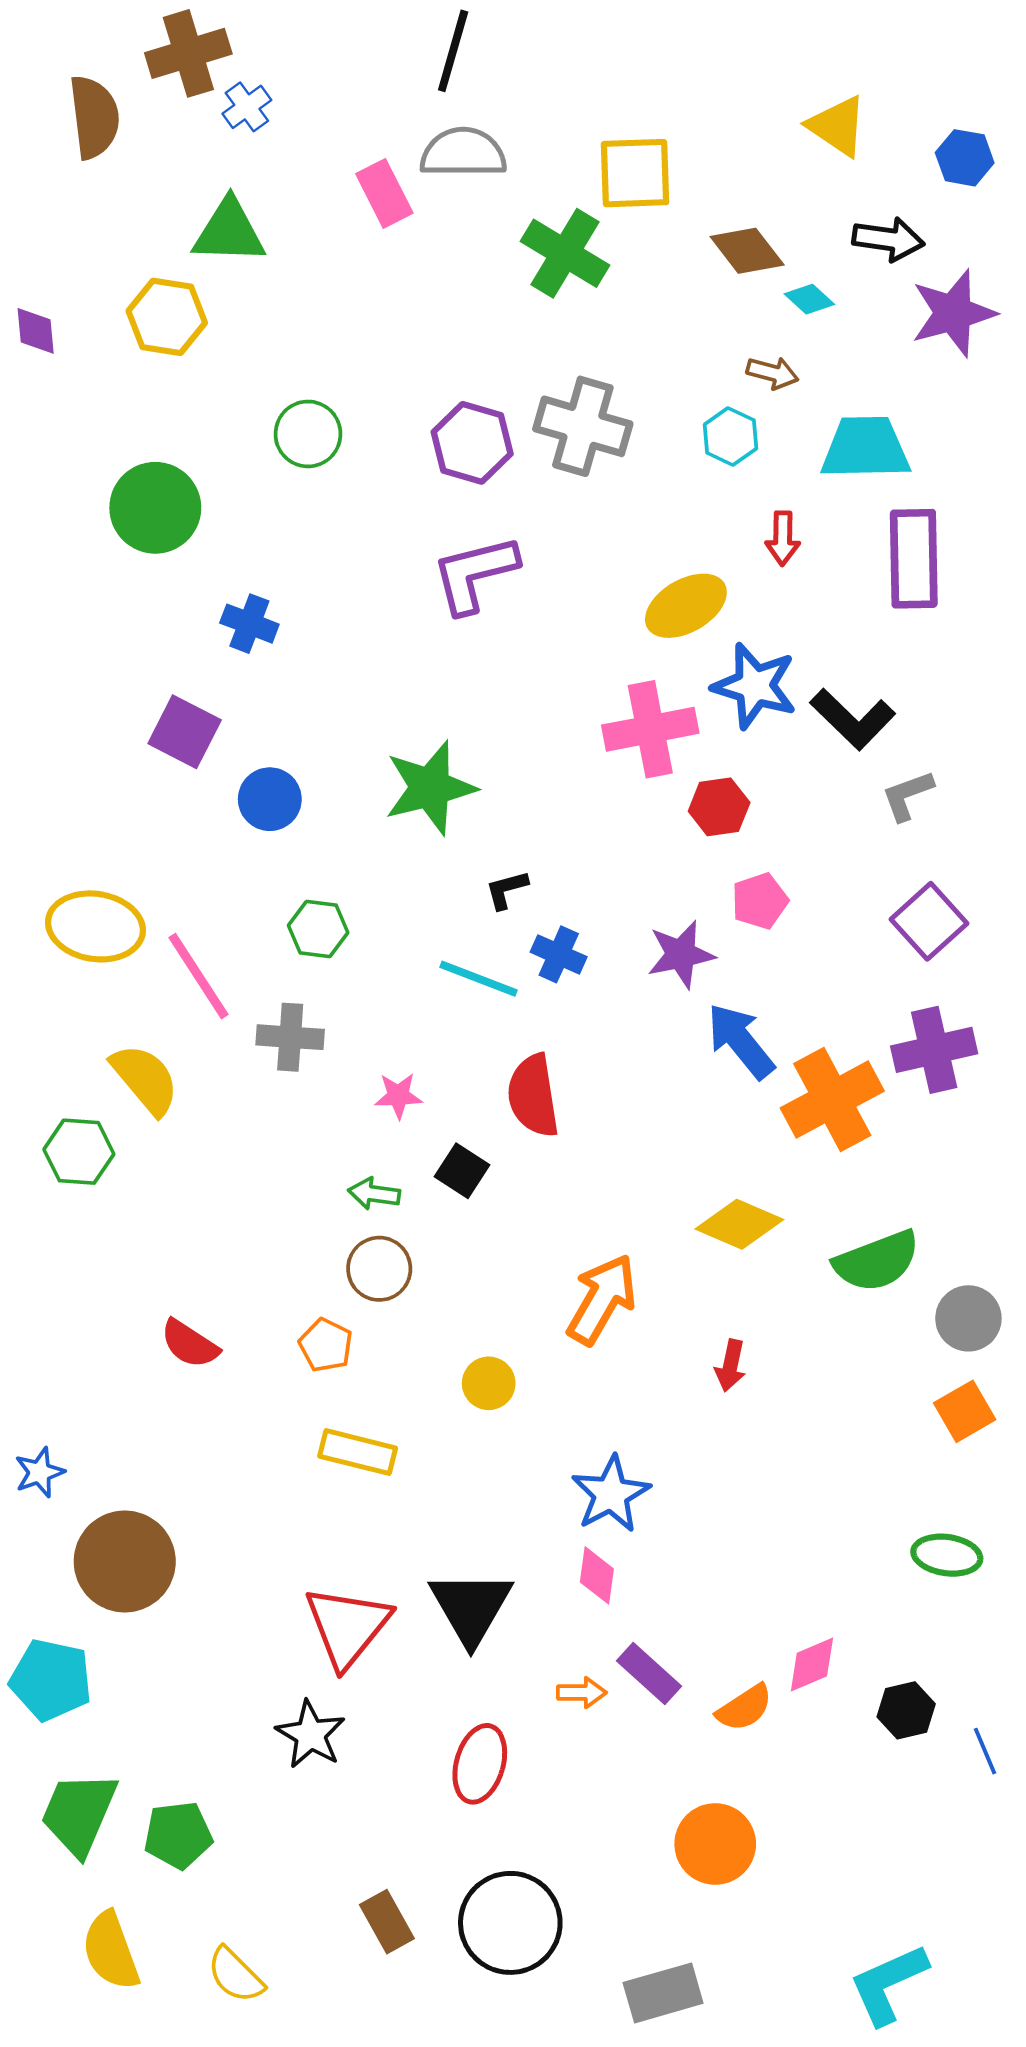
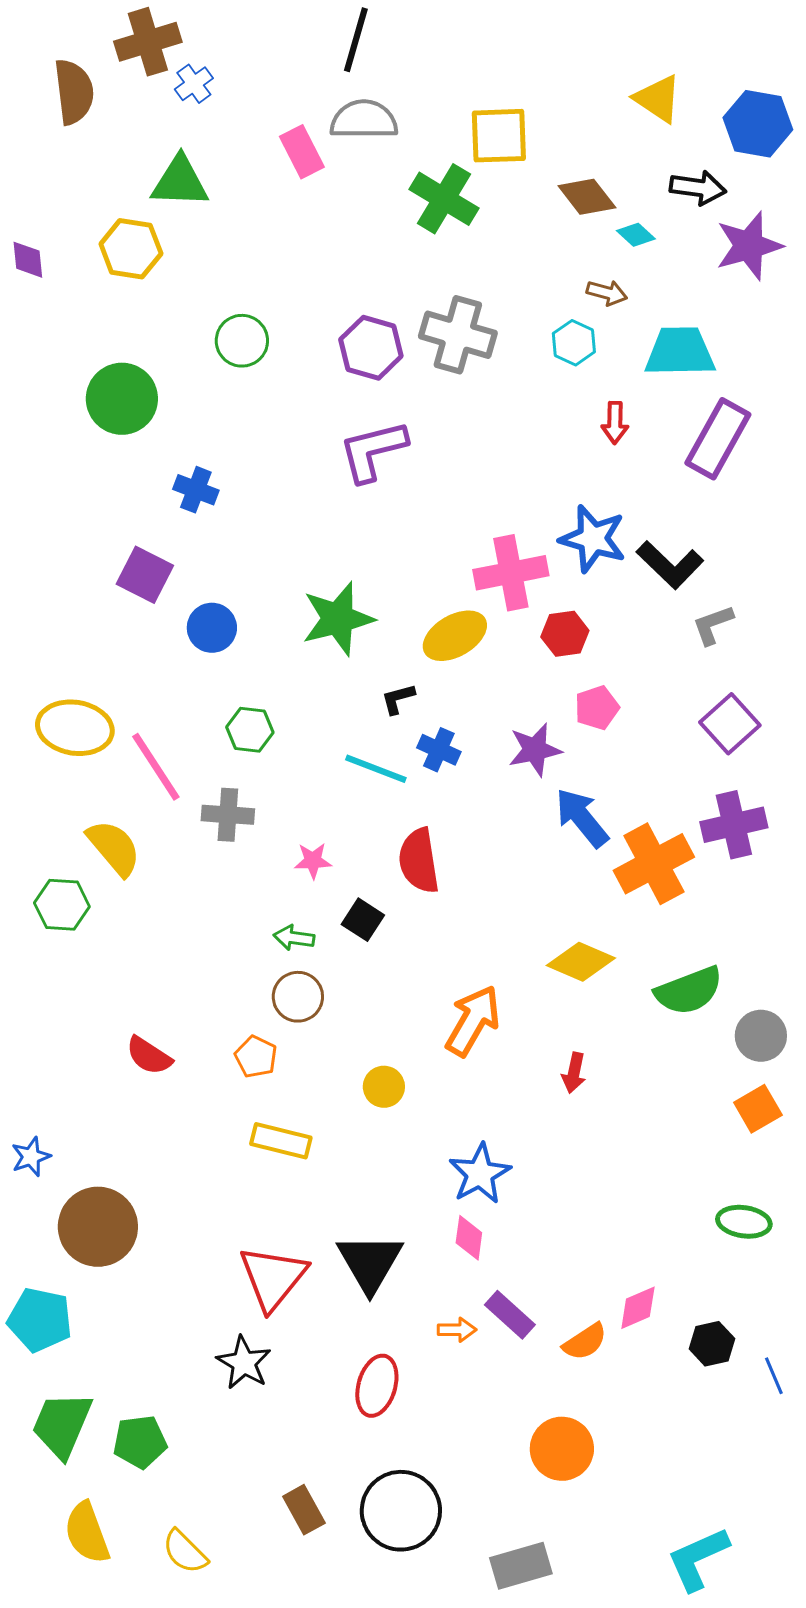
blue hexagon: (965, 158) -> (758, 124), size x1.5
purple rectangle: (914, 559) -> (718, 439), turned 30
yellow ellipse: (686, 606) -> (455, 636), moved

